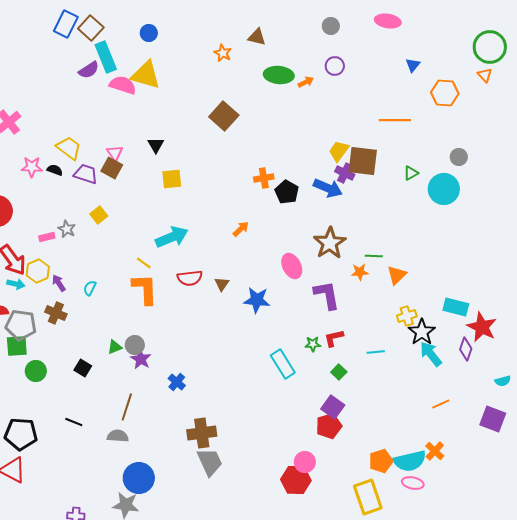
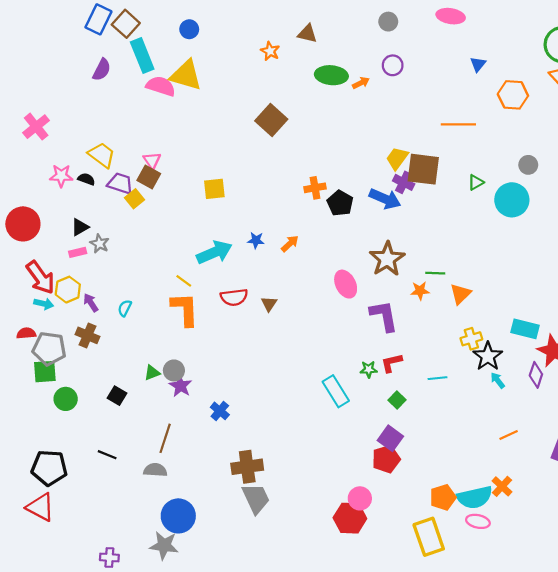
purple semicircle: (89, 70) -> (102, 70), moved, turned -30
black triangle: (156, 145) -> (80, 227), moved, turned 30
yellow square: (99, 215) -> (135, 199), moved
blue star: (257, 300) -> (256, 240), moved, size x0.6
cyan arrow: (431, 354) -> (498, 380), size x0.6

